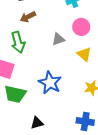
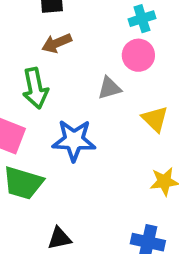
pink circle: (81, 27) -> (138, 55), moved
blue star: (50, 83) -> (74, 140), moved, turned -30

